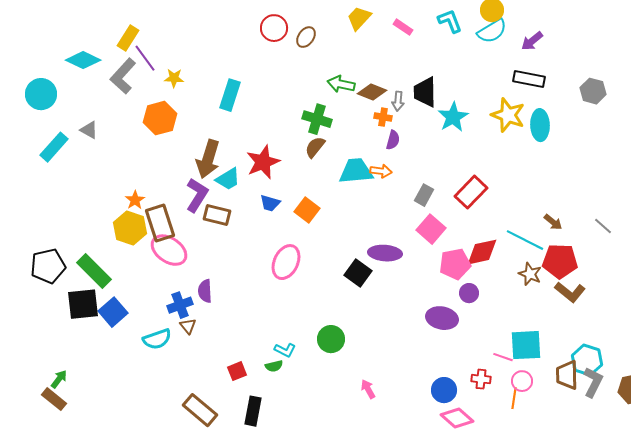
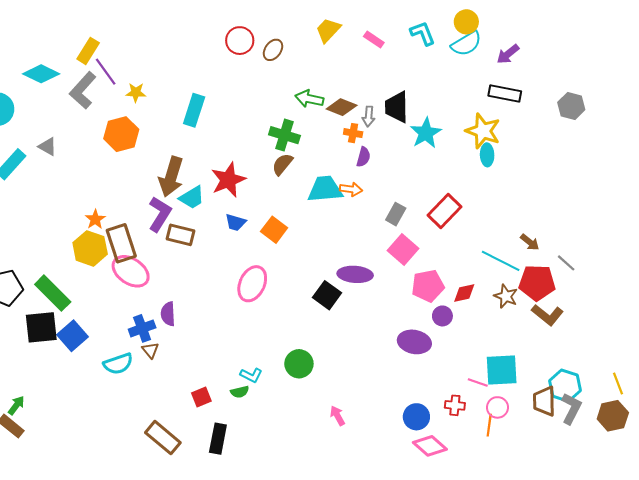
cyan ellipse: (540, 125) -> (487, 155), moved, size x0.7
gray line: (603, 226) -> (566, 263), moved
red diamond: (482, 252) -> (464, 293), moved, size x0.7

